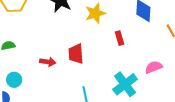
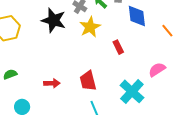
red trapezoid: (76, 54) -> (88, 81), moved

